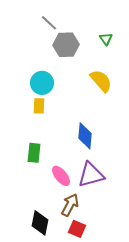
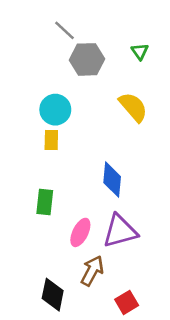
pink ellipse: (61, 176) -> (80, 232), turned 65
red square: (77, 229) -> (127, 302), moved, turned 36

